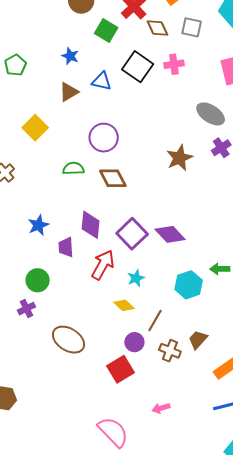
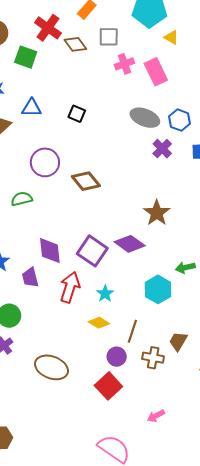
pink cross: (174, 64) -> (124, 64), moved
black square: (138, 67) -> (77, 114), moved, size x0.6
brown star: (179, 158) -> (157, 213), moved
brown diamond: (113, 178) -> (86, 181), moved

